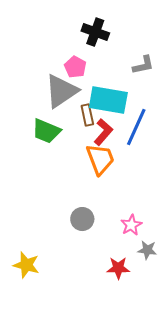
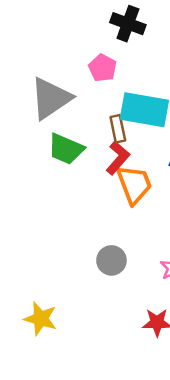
gray triangle: (61, 91) -> (51, 98), moved
red L-shape: (103, 132) -> (118, 158), moved

